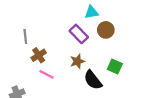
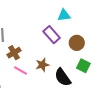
brown circle: (106, 30) -> (77, 43), moved
brown star: (77, 61) -> (42, 65), moved

